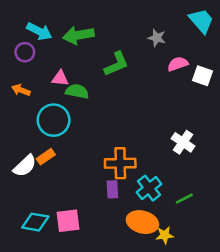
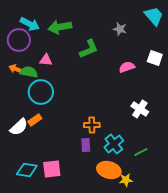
purple circle: (25, 52) -> (19, 40), size x1.5
pink semicircle: (178, 64) -> (127, 67), moved
green semicircle: (77, 91) -> (29, 72), moved
orange cross: (120, 163) -> (92, 125), size x0.7

